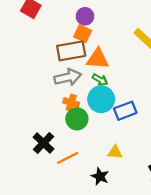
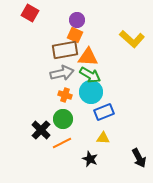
green arrow: (100, 80) -> (90, 75), size x1.5
blue rectangle: (125, 111) -> (104, 112), moved
green circle: (77, 119) -> (63, 119), moved

